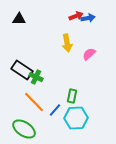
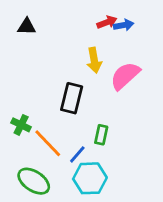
pink semicircle: (89, 54) -> (125, 76), size x1.6
black rectangle: (22, 70) -> (72, 98), moved, turned 70
green cross: (36, 77) -> (21, 125), moved
cyan hexagon: (76, 118) -> (90, 178), moved

